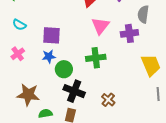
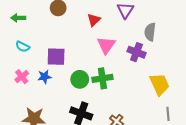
purple cross: (129, 33) -> (136, 52), turned 30
blue star: (49, 56) -> (44, 77), moved
green circle: (64, 69) -> (80, 79), moved

